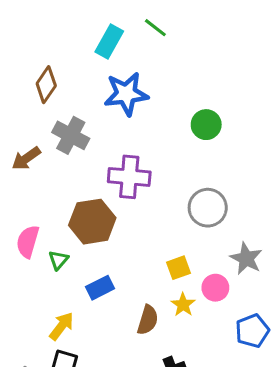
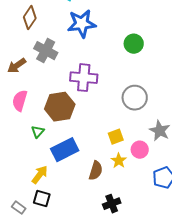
pink semicircle: (28, 242) -> (20, 101), moved
blue rectangle: (100, 288) -> (65, 150), size x1.5

